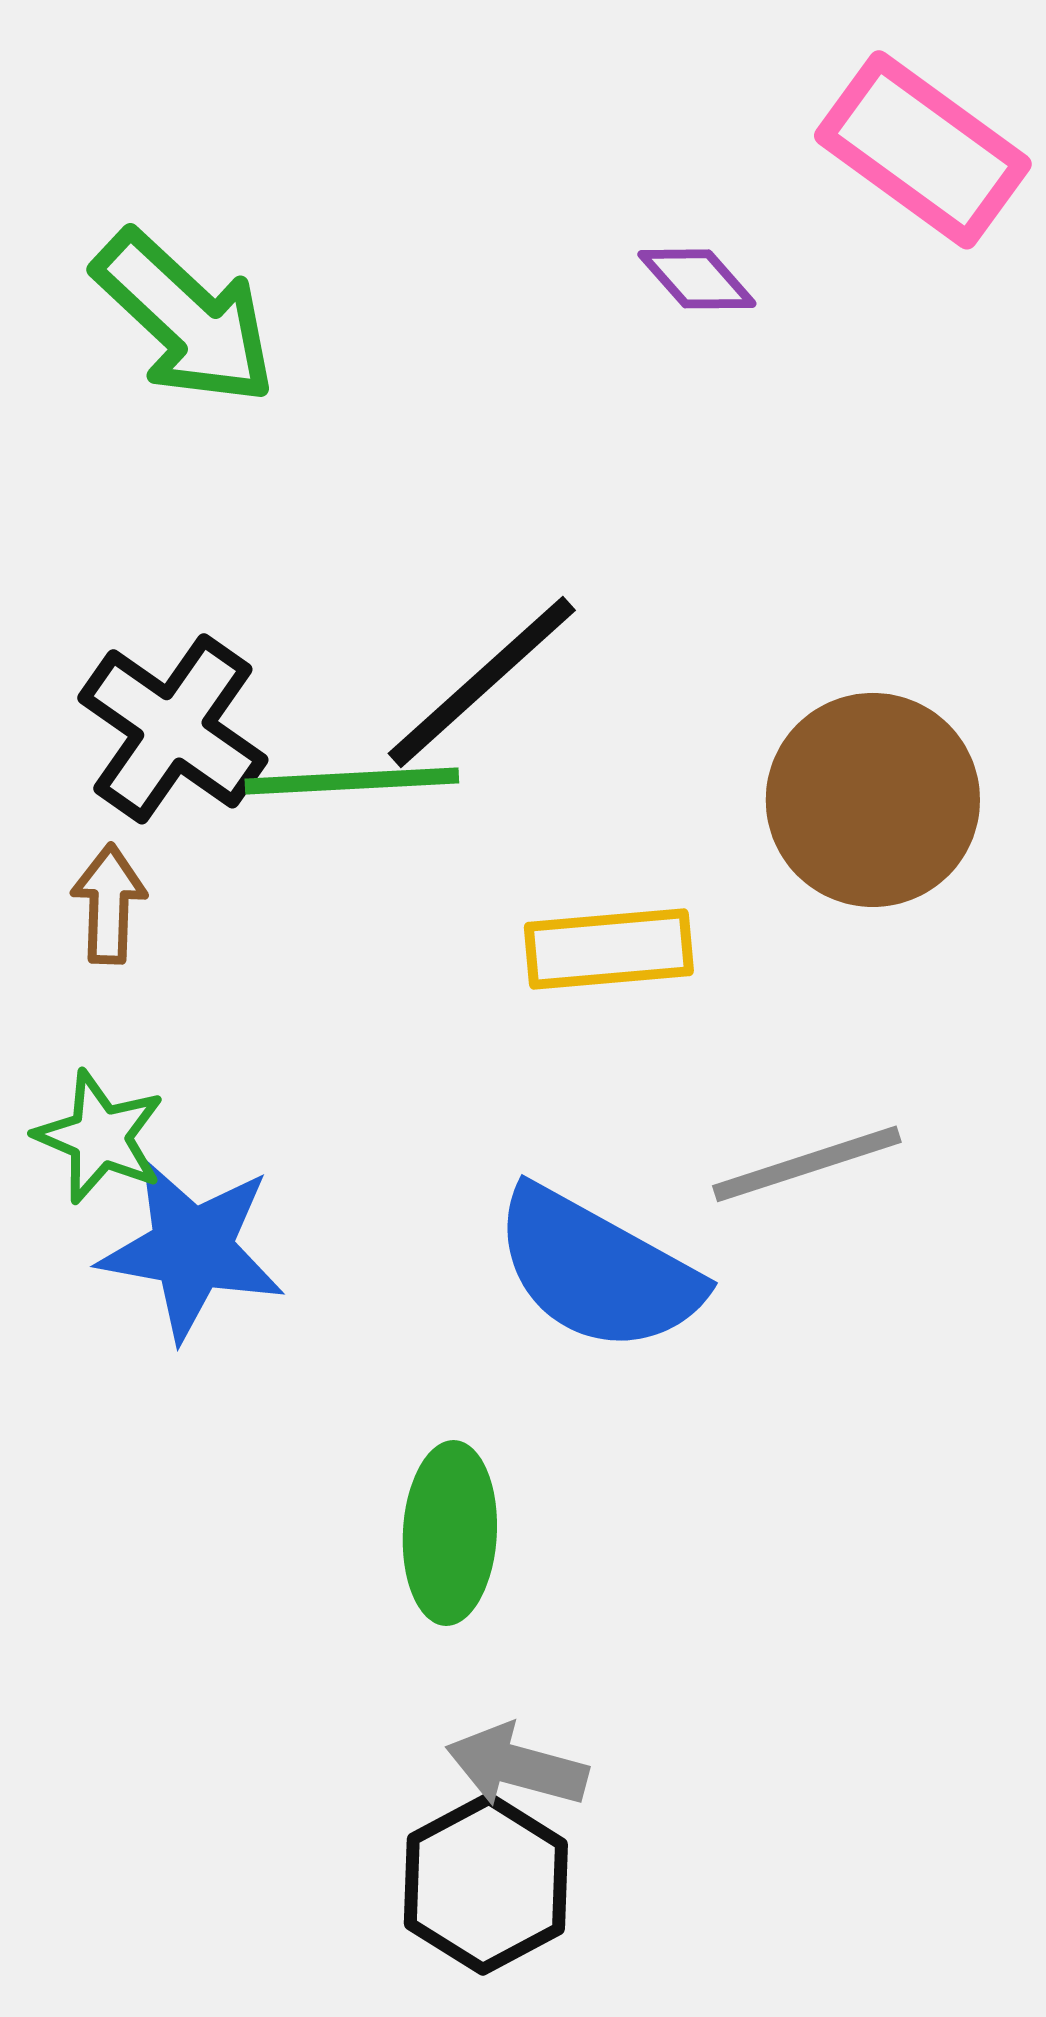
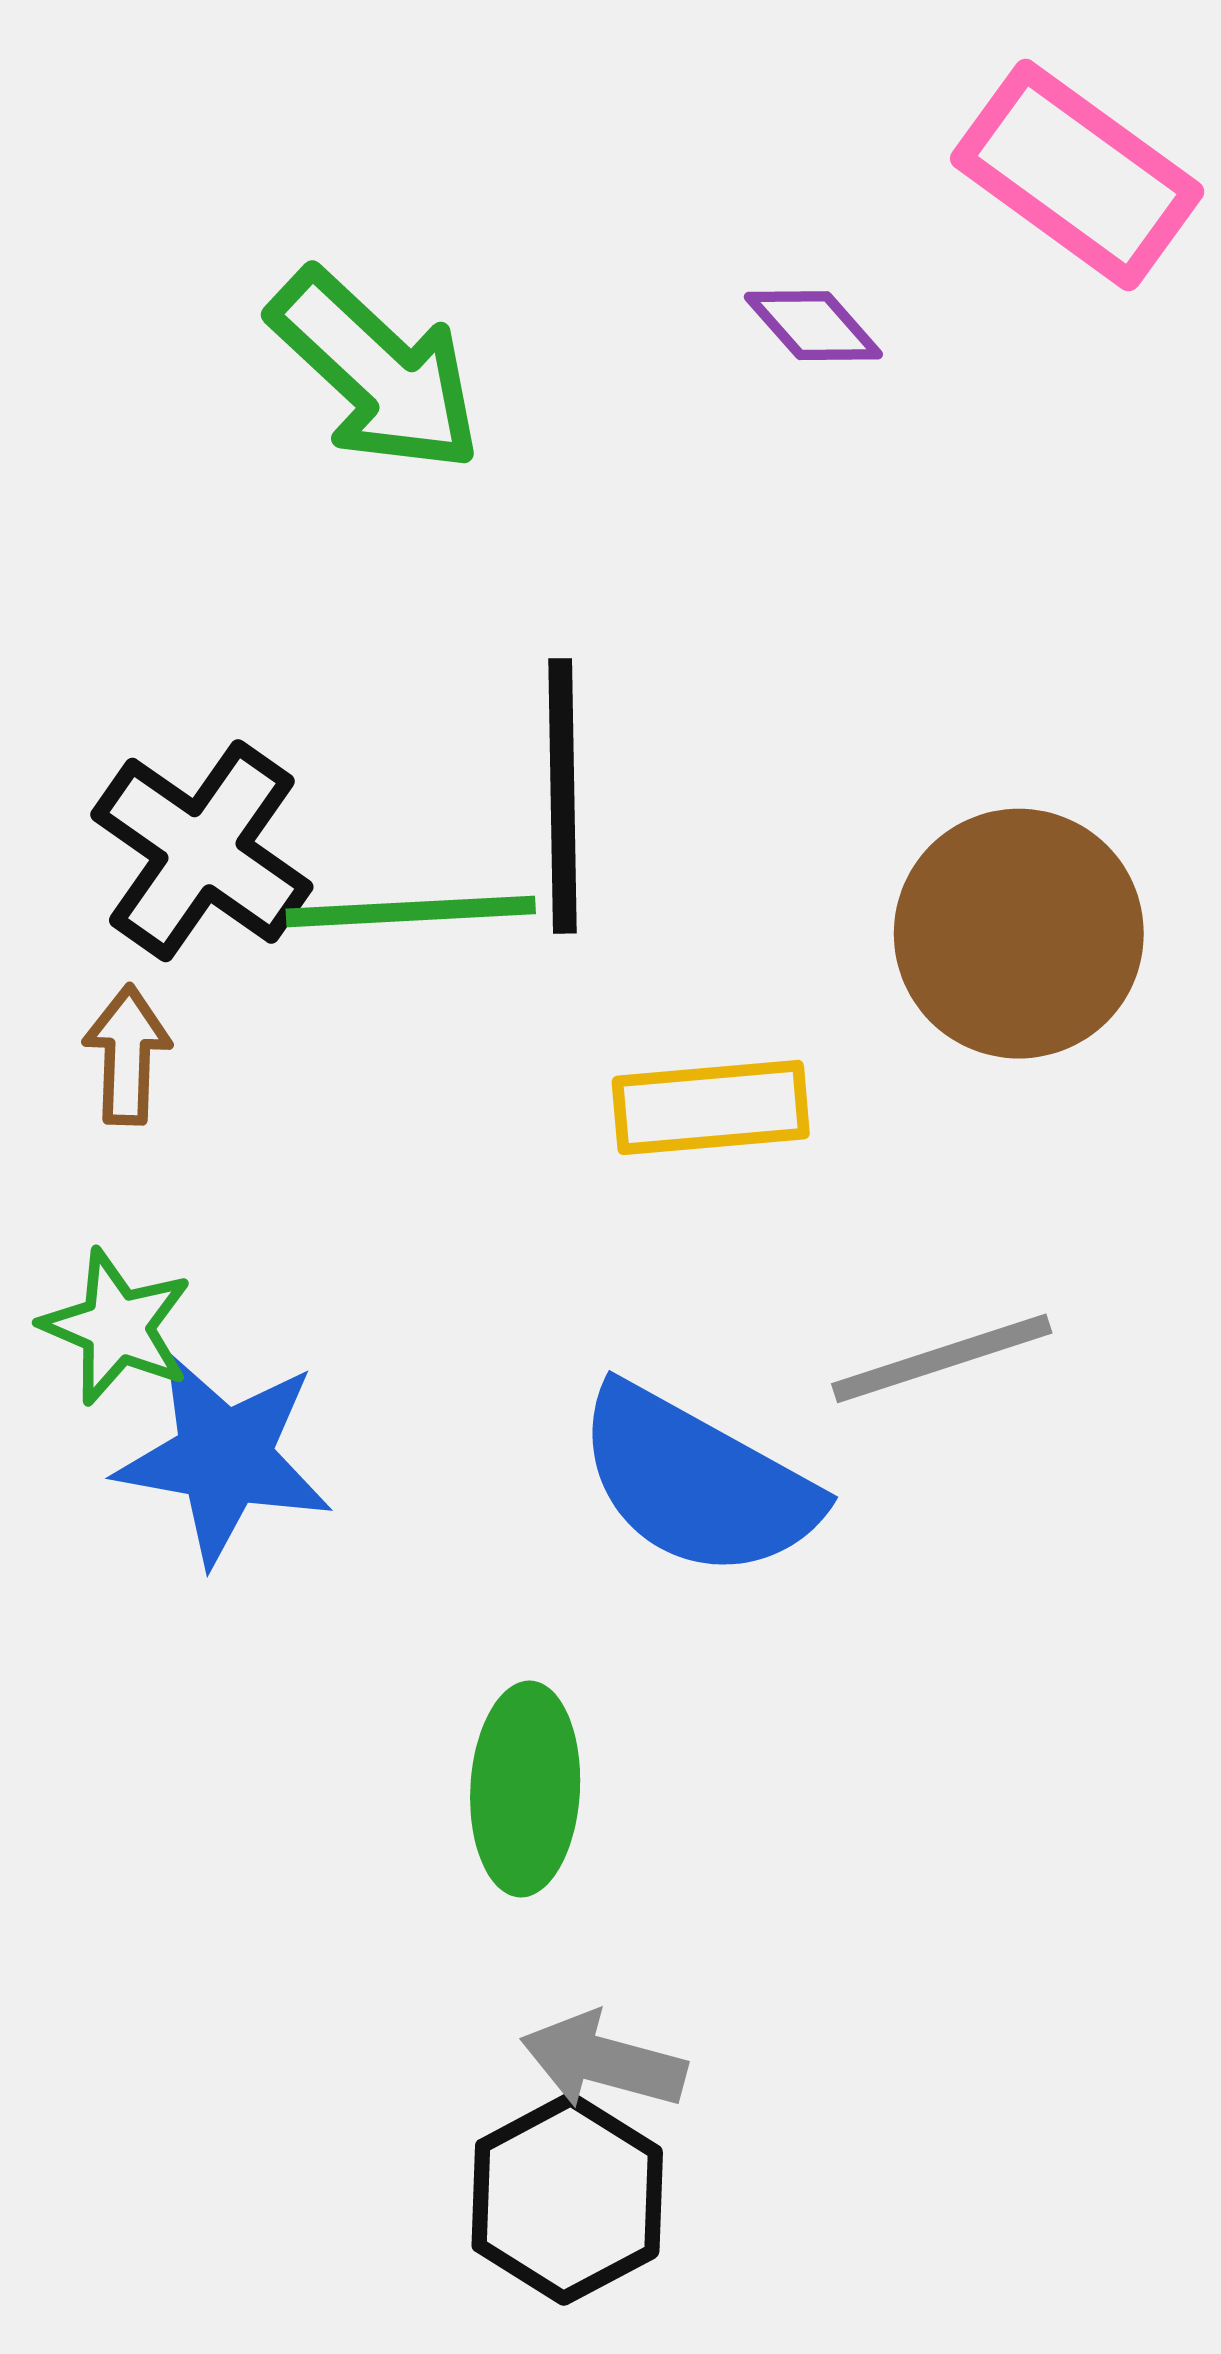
green arrow: (185, 318) -> (376, 371), moved
black line: (482, 682) -> (562, 796), turned -49

